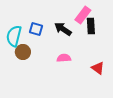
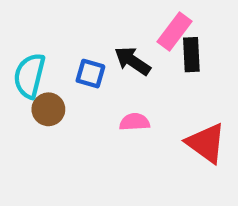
blue square: (36, 29) -> (90, 74), moved
red triangle: (98, 68) -> (206, 143), size x1.5

